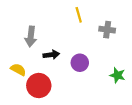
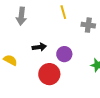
gray arrow: (31, 36) -> (21, 16), moved
red circle: (39, 86) -> (49, 74), moved

